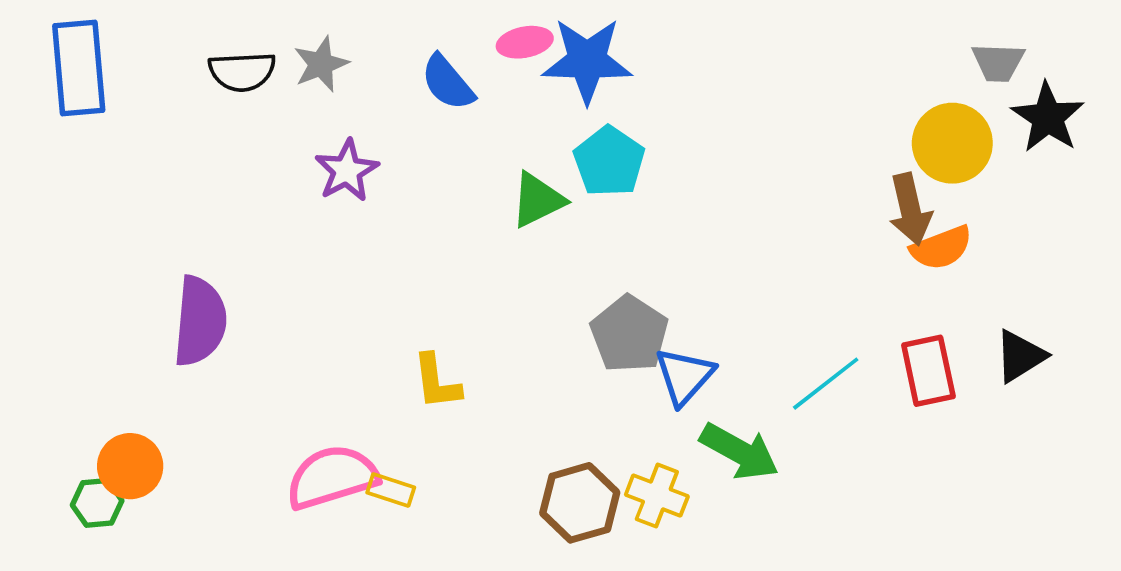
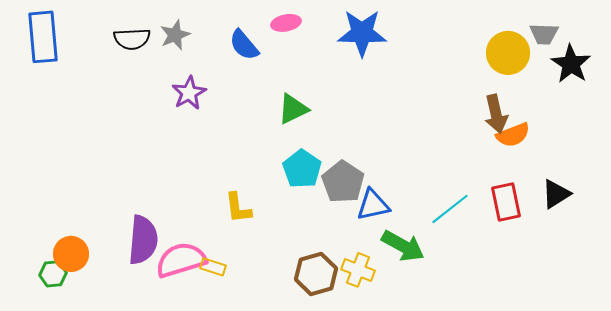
blue star: (587, 61) -> (362, 33), moved
yellow circle: (952, 143) -> (508, 53), moved
cyan pentagon: (609, 161) -> (302, 169), moved
purple semicircle: (200, 321) -> (143, 240), moved
blue triangle: (684, 376) -> (373, 205), turned 36

